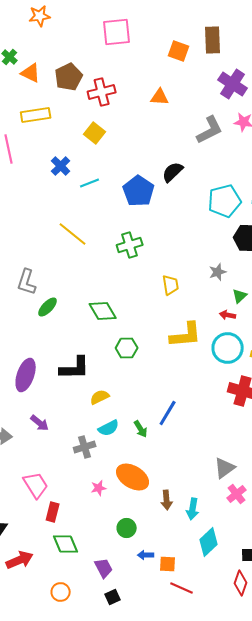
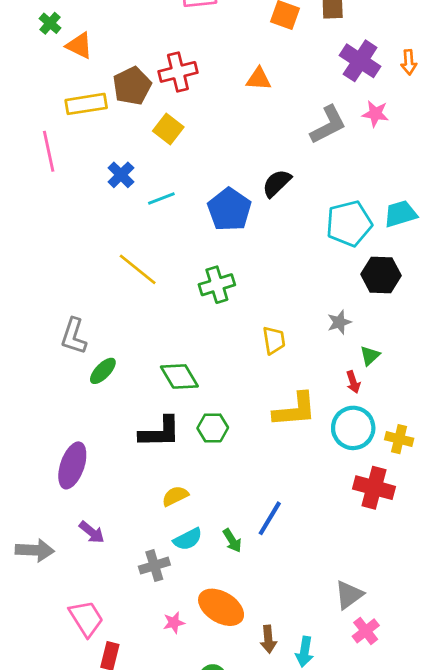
brown pentagon: (69, 77) -> (132, 86), moved
red arrow: (228, 315) -> (353, 382), turned -119
black L-shape: (75, 368) -> (160, 432), moved

